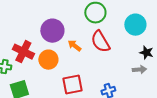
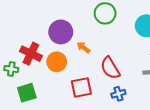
red semicircle: (100, 42) -> (110, 68), moved

